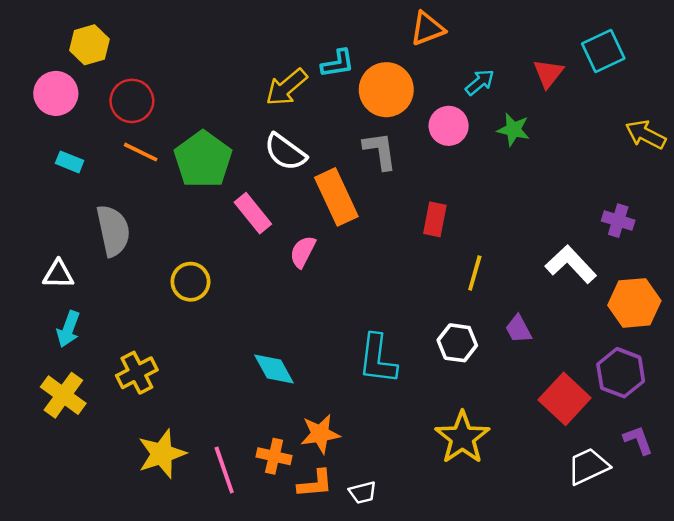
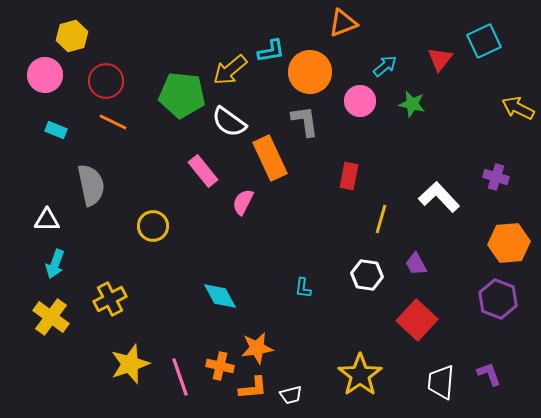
green pentagon: (203, 160) -> (182, 95), moved, turned -30
white L-shape: (571, 264) -> (439, 197), moved
cyan L-shape: (378, 359) -> (303, 288), size x0.5
red square: (565, 399) -> (417, 320), moved
yellow star: (462, 438) -> (360, 375), moved
purple L-shape: (638, 440) -> (489, 374), moved
white trapezoid: (588, 466) -> (441, 382), moved, turned -60

